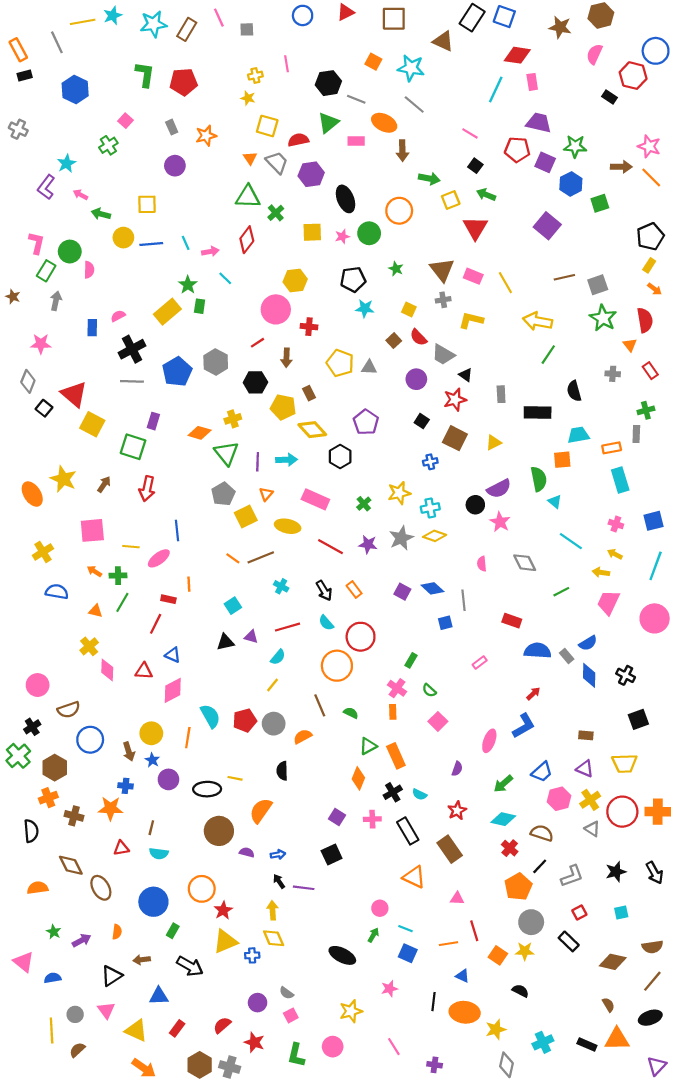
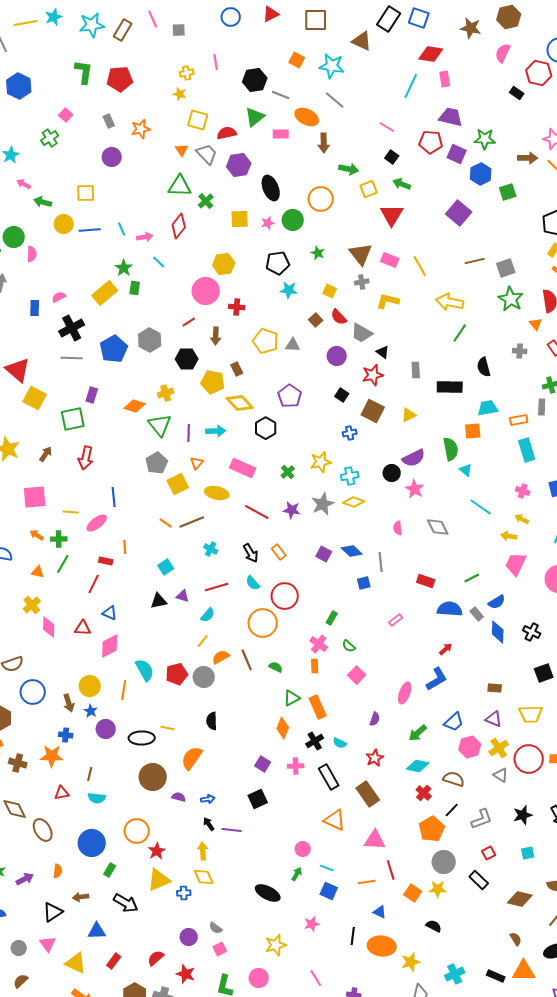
green square: (133, 447) -> (73, 419), turned -30
green line: (561, 592) -> (472, 578), moved
orange semicircle: (303, 737) -> (221, 657), moved
pink triangle: (457, 899) -> (375, 840), size x1.6

